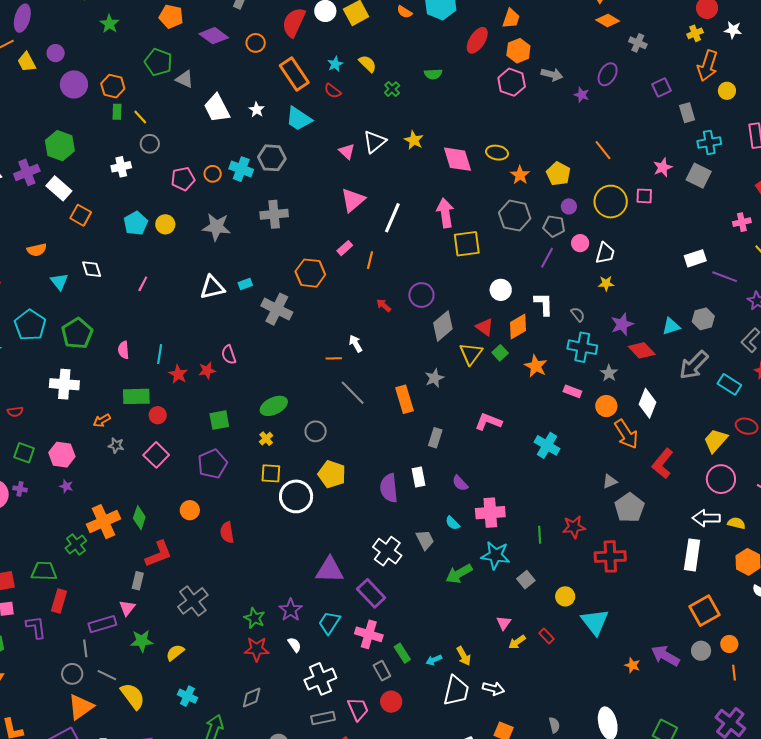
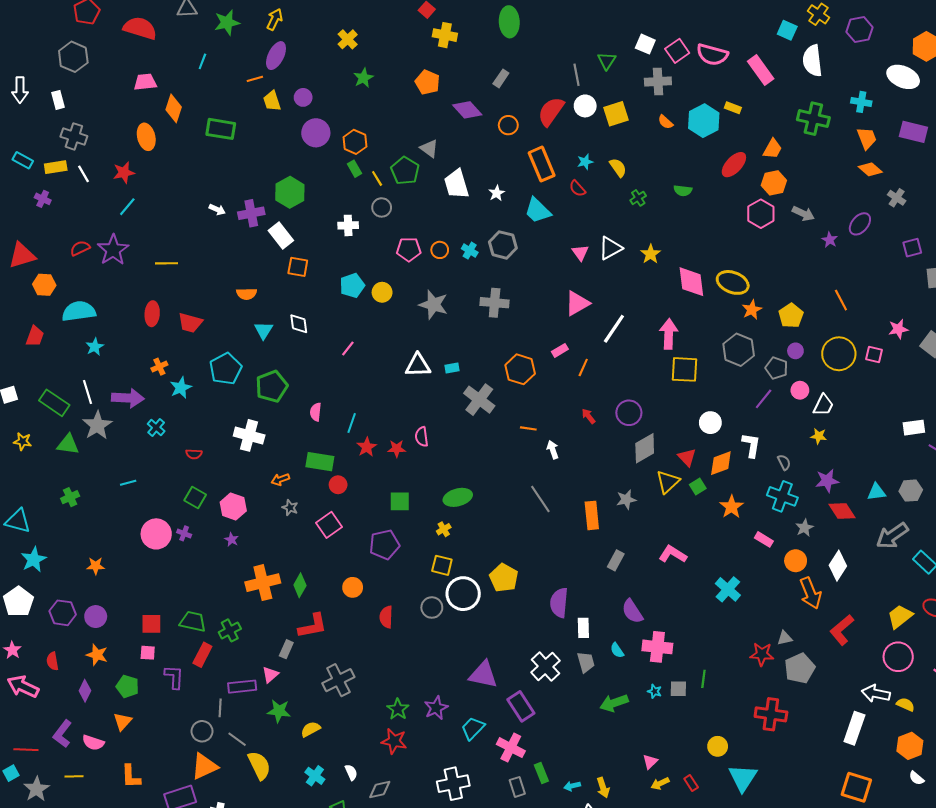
green pentagon: (158, 62) -> (405, 171), moved
green rectangle: (117, 112) -> (354, 169), turned -42
yellow ellipse: (497, 153) -> (733, 282), size x1.4
cyan cross: (241, 169) -> (470, 251), size x0.7
orange square: (81, 215) -> (298, 267), turned -30
orange line: (334, 358) -> (528, 428), moved
gray circle: (316, 431) -> (432, 607), moved
white rectangle: (418, 477) -> (583, 628), moved
purple semicircle: (460, 483) -> (632, 611), size x1.4
red star: (574, 527) -> (762, 654), moved
green cross: (76, 544) -> (230, 630), moved
cyan star: (495, 555) -> (655, 691), size x0.5
gray square: (526, 580) -> (678, 689), moved, turned 30
orange square: (704, 611) -> (856, 787), turned 36
white semicircle: (294, 645) -> (351, 772), moved

